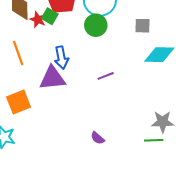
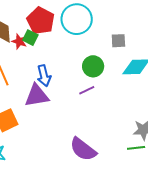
green circle: (96, 25) -> (93, 66), moved
purple semicircle: (98, 138) -> (83, 149), size x2.0

